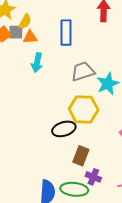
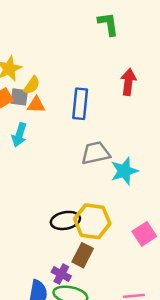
cyan arrow: (37, 63) -> (19, 135), moved
yellow hexagon: (84, 109) -> (92, 221), moved
purple cross: (93, 177) -> (61, 274), moved

